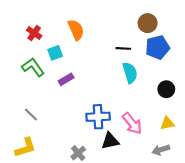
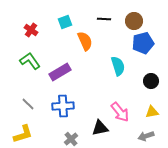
orange semicircle: (76, 30) -> (85, 41), moved
black line: (123, 48) -> (104, 19), moved
cyan square: (55, 53) -> (65, 22), moved
purple rectangle: (66, 79) -> (60, 72), size x1.5
blue cross: (98, 117) -> (63, 106), moved

